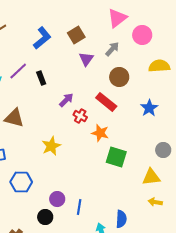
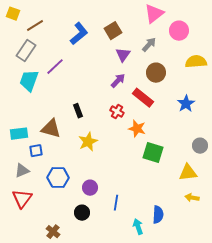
black rectangle: (41, 78) -> (78, 111), moved
purple arrow: (66, 100) -> (118, 81), moved
brown triangle: (14, 118) -> (51, 129), moved
purple circle: (57, 199) -> (90, 188), moved

